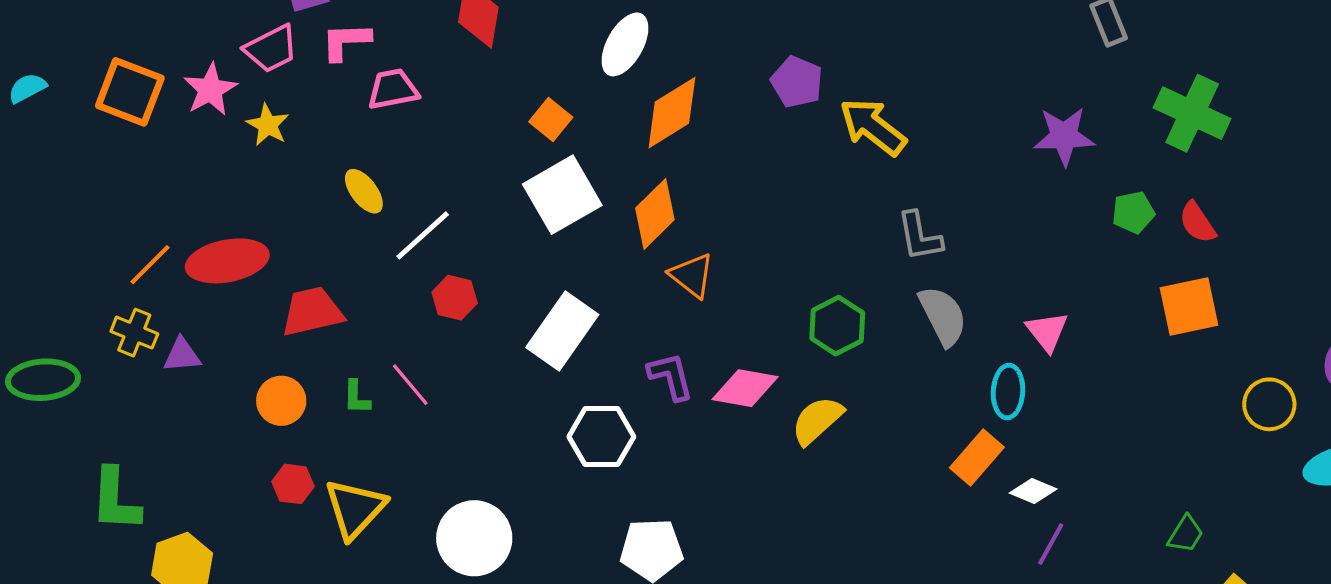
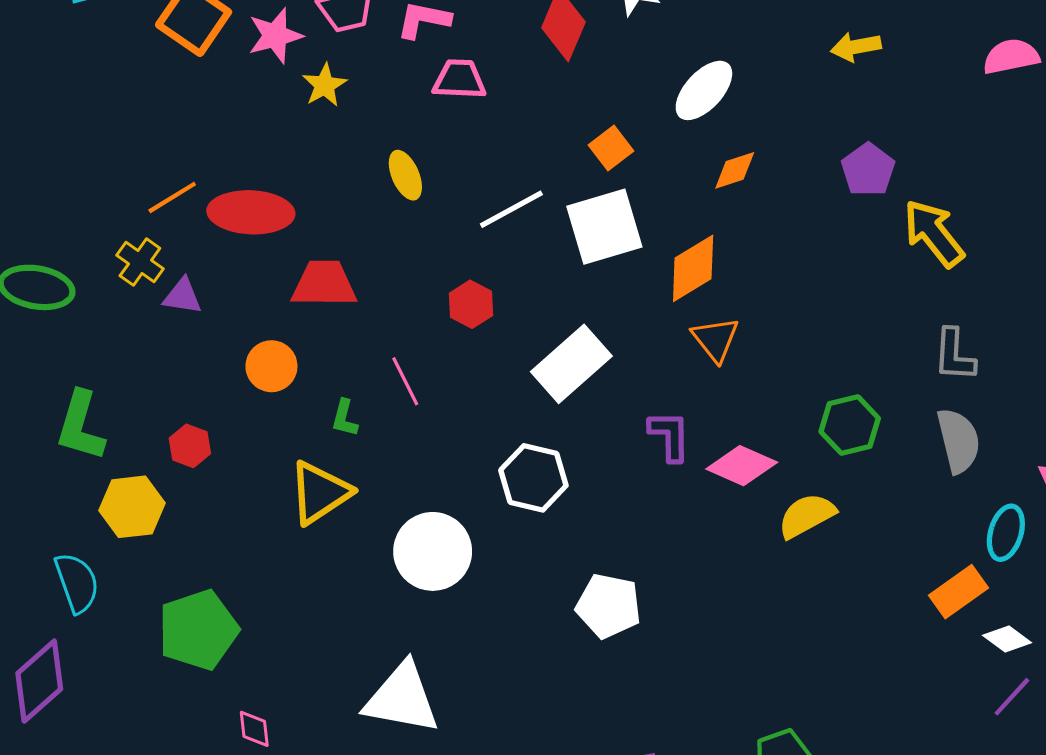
orange diamond: (672, 113) -> (735, 170), size x0.6
white line: (423, 235) -> (511, 209), moved
green L-shape: (356, 397) -> (345, 418), moved
white hexagon: (601, 437) -> (533, 478), moved
red hexagon: (293, 484) -> (190, 446), moved

